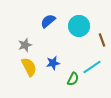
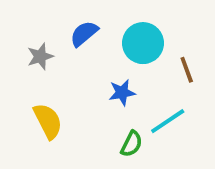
gray star: (25, 45) -> (40, 56), moved
blue star: (53, 63) -> (122, 93), moved

